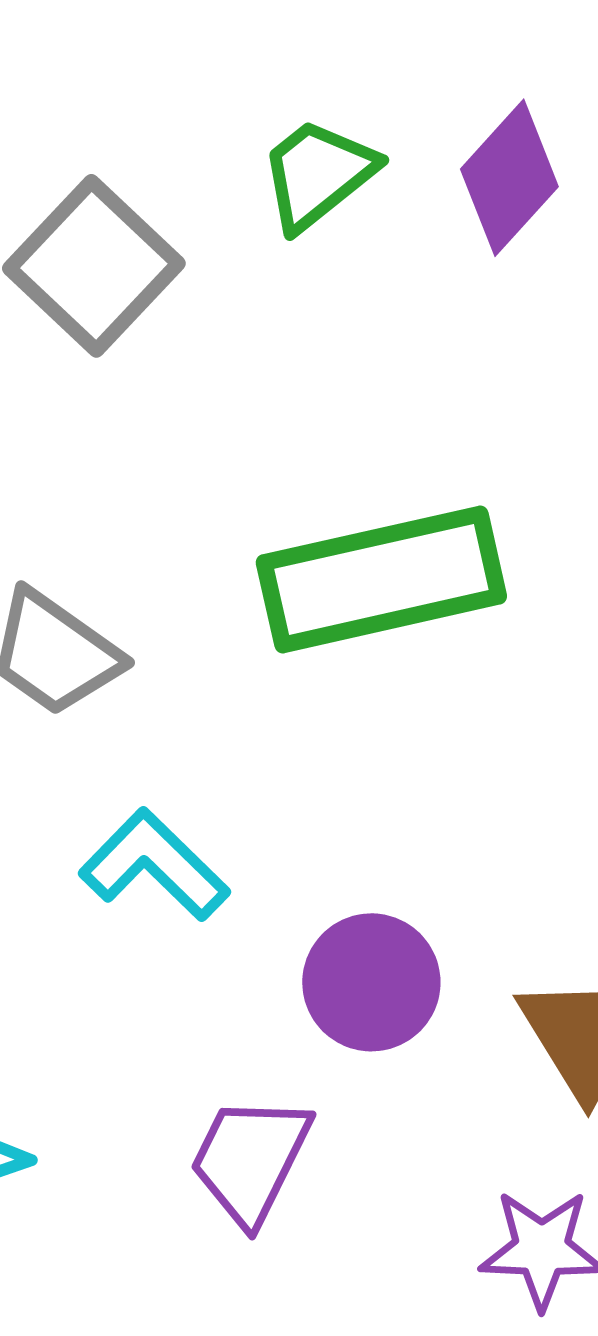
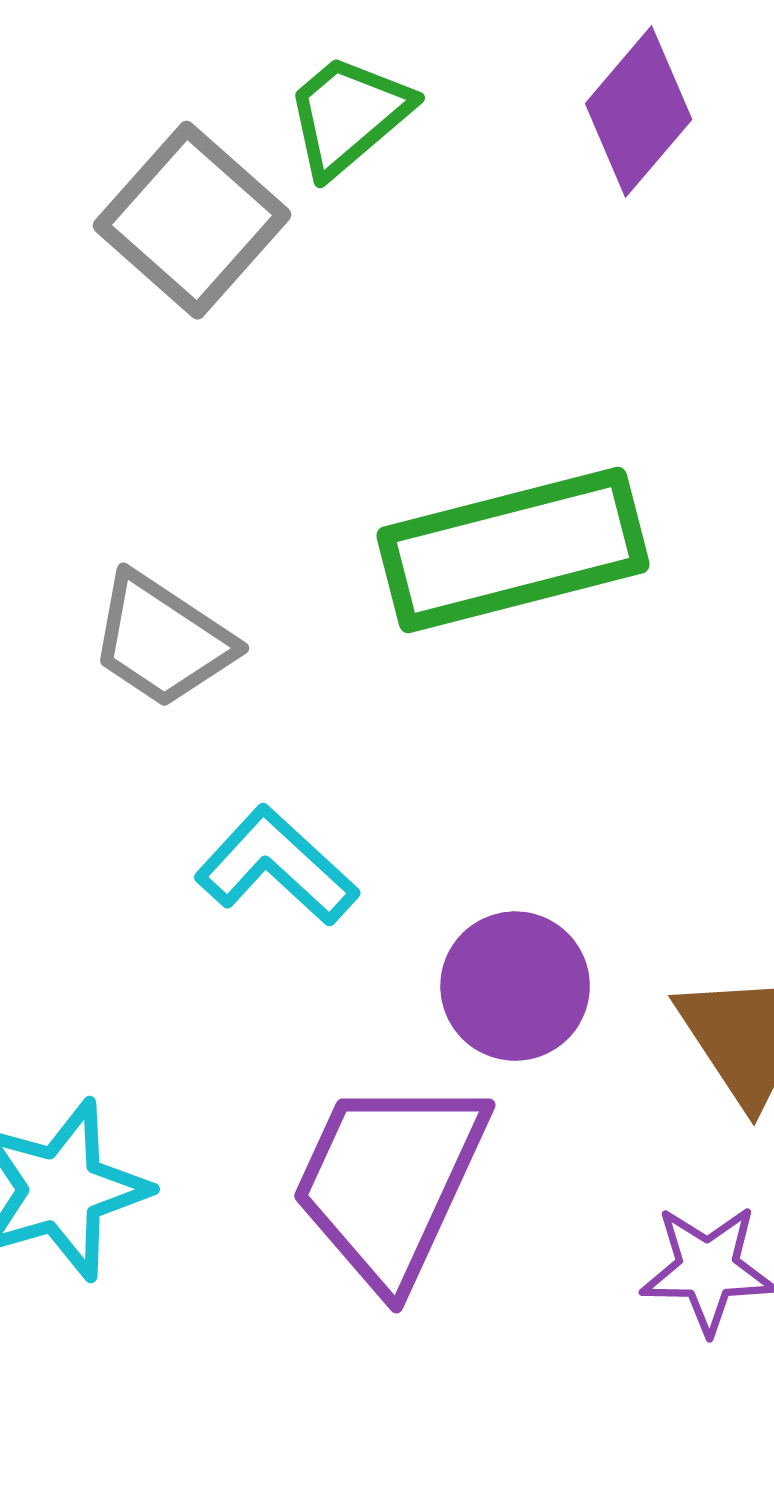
green trapezoid: (318, 174) -> (348, 115), moved
purple trapezoid: (250, 1160) -> (390, 1182), size x1.5

